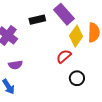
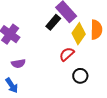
black rectangle: (37, 20) -> (53, 22), moved, turned -35

